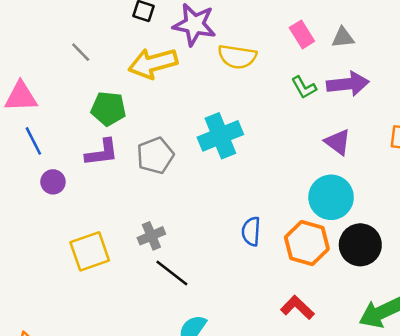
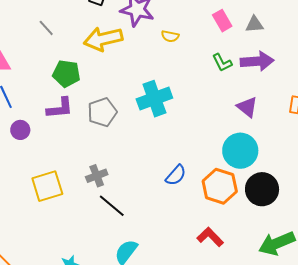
yellow semicircle: (237, 57) -> (170, 36), size x0.6
blue semicircle: (251, 231) -> (176, 175), turned -145

